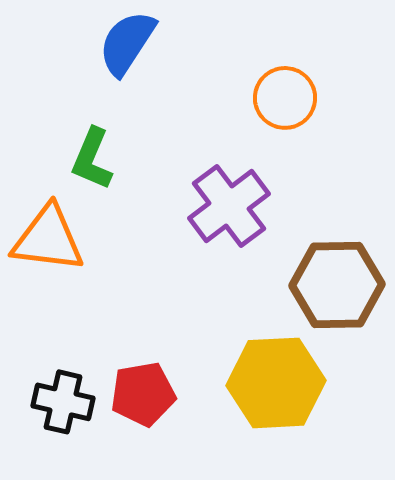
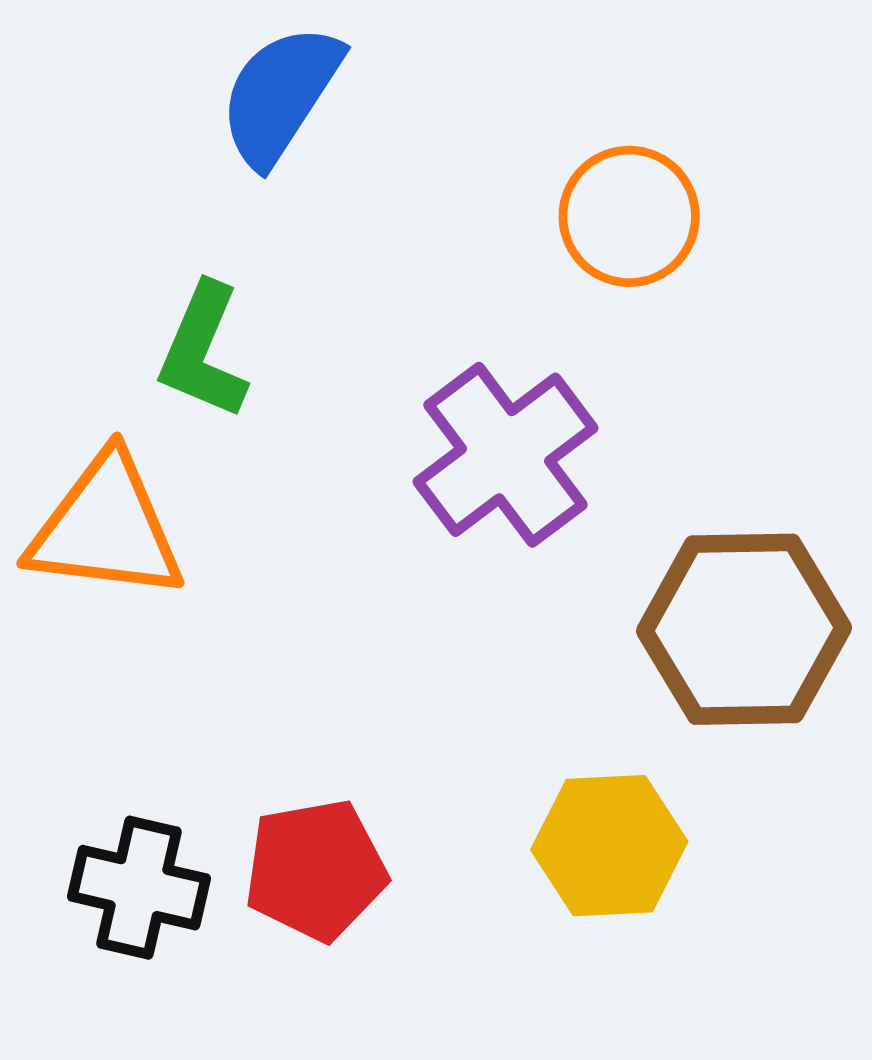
yellow hexagon: (276, 383) -> (609, 846), size x0.7

